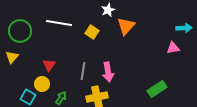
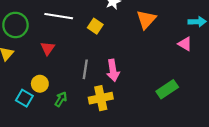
orange triangle: (126, 26) -> (146, 19), moved
pink triangle: (173, 48) -> (185, 44), turned 40
red triangle: (49, 65) -> (48, 48), moved

